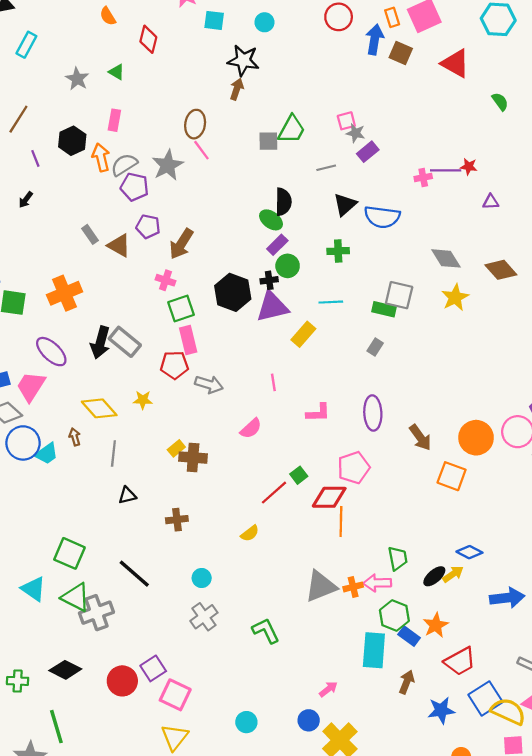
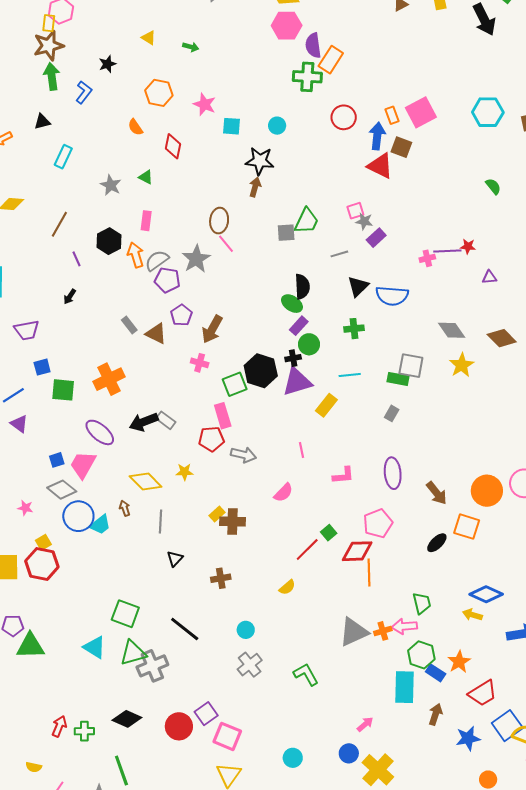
red triangle: (455, 63) -> (380, 166), moved
purple pentagon: (148, 227) -> (181, 315), turned 30
green square: (181, 308) -> (235, 384), moved
black arrow: (100, 342) -> (144, 422), turned 56
gray rectangle: (125, 342) -> (166, 420), size x0.7
black triangle: (127, 495) -> (175, 559), turned -30
blue diamond: (469, 552) -> (486, 594), size x1.4
yellow arrow: (453, 574) -> (472, 615), turned -126
black ellipse: (434, 576) -> (437, 543), moved
green triangle: (76, 597) -> (133, 653), turned -40

